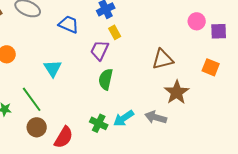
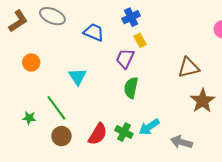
gray arrow: (156, 117) -> (181, 142), moved
red semicircle: (64, 137) -> (98, 134), moved

